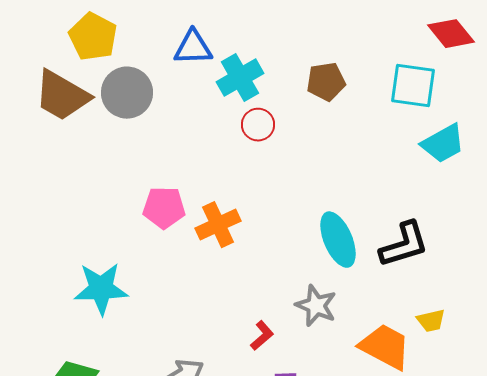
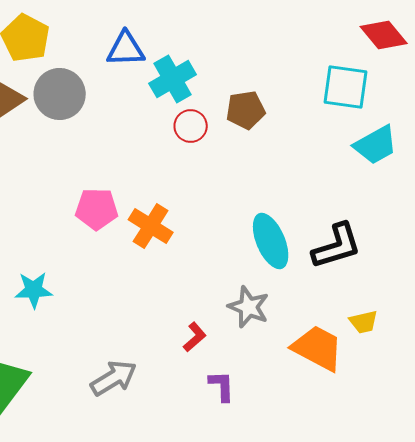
brown pentagon: (326, 82) -> (246, 110), moved
orange cross: (218, 225) -> (151, 226), turned -33
cyan star: (101, 289) -> (34, 290), size x0.7

